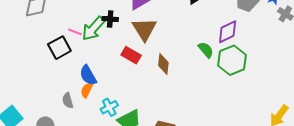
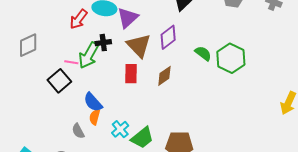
purple diamond: (228, 32) -> (168, 37), moved
red rectangle: (131, 55) -> (131, 74), turned 72
brown diamond: (163, 64) -> (164, 76), turned 60

